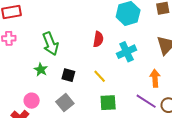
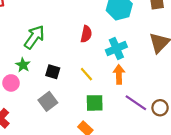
green arrow: (50, 44) -> (34, 37), turned -125
orange arrow: (155, 78) -> (119, 74), moved
pink circle: (32, 101) -> (11, 83), moved

